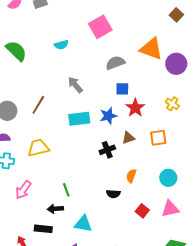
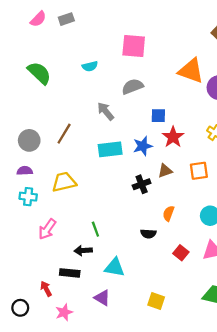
pink square: (100, 27) -> (134, 46), turned 35
gray semicircle: (115, 63) -> (133, 86), moved

